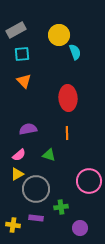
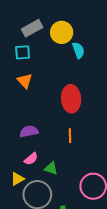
gray rectangle: (16, 30) -> (32, 28), moved
pink semicircle: (19, 155) -> (31, 159), moved
green triangle: (49, 155) -> (51, 168), moved

